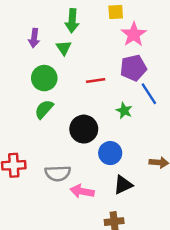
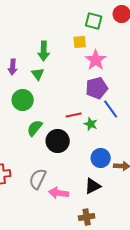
red line: (96, 80) -> (74, 115), moved
green semicircle: (44, 109) -> (35, 128), moved
blue circle: (110, 153) -> (101, 158), moved
gray semicircle: (58, 173) -> (38, 179), turned 120

